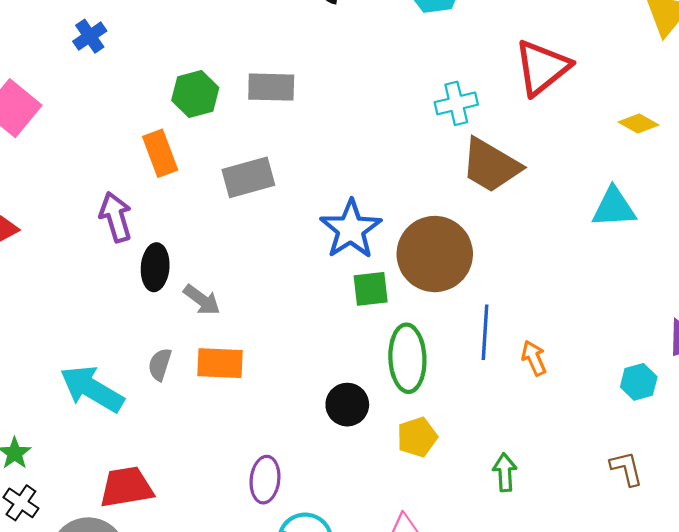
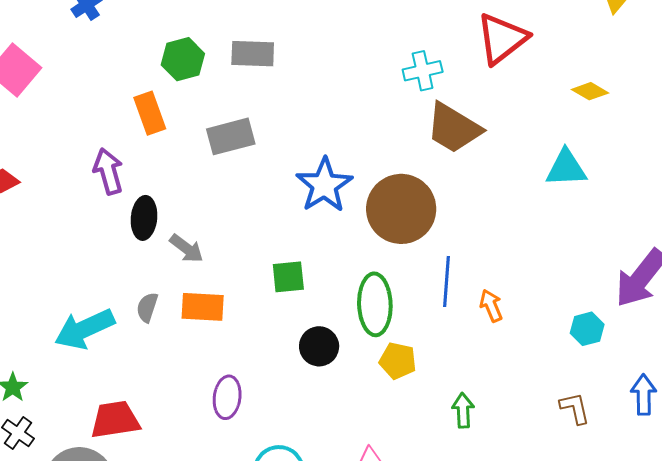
green square: (371, 289) -> (288, 277), moved
cyan arrow: (92, 389) -> (85, 329), turned -56
yellow pentagon: (417, 437) -> (398, 361), moved, turned 30
purple ellipse: (265, 480) -> (227, 397), moved

